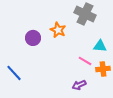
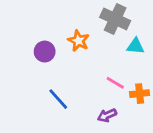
cyan triangle: (100, 46) -> (136, 46), moved
blue line: (14, 73) -> (58, 99), moved

